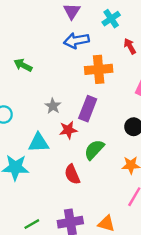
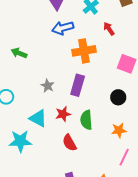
red star: (68, 130) -> (63, 114), moved
cyan triangle: (39, 143) -> (38, 118), turned 36
green semicircle: (94, 150) -> (86, 120), turned -42

